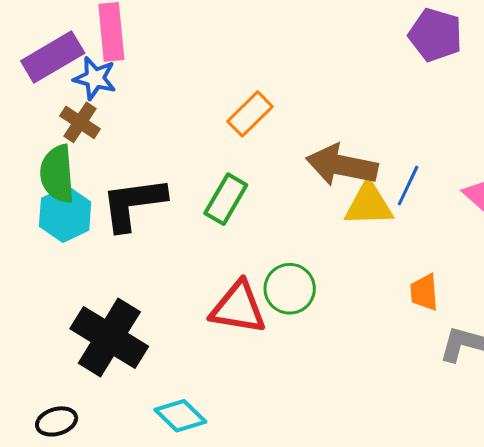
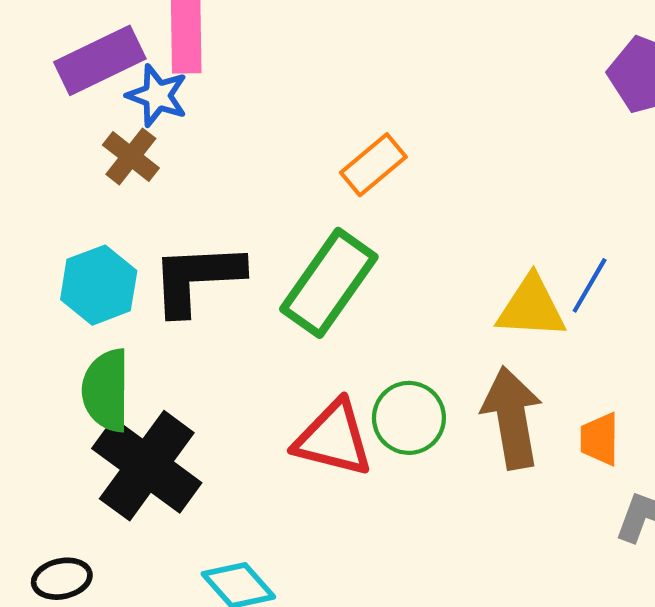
brown arrow: (342, 165) -> (512, 418), moved, turned 64
green semicircle: (57, 174) -> (106, 390), moved
green rectangle: (226, 199) -> (329, 283), size x1.5

